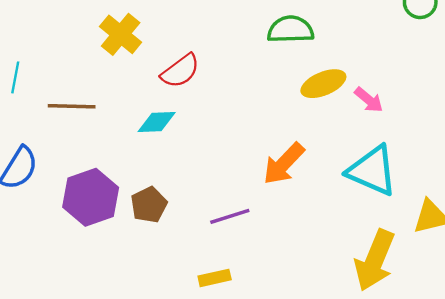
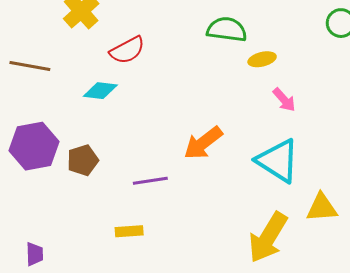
yellow ellipse: (323, 84) -> (262, 59), moved, size x0.7

